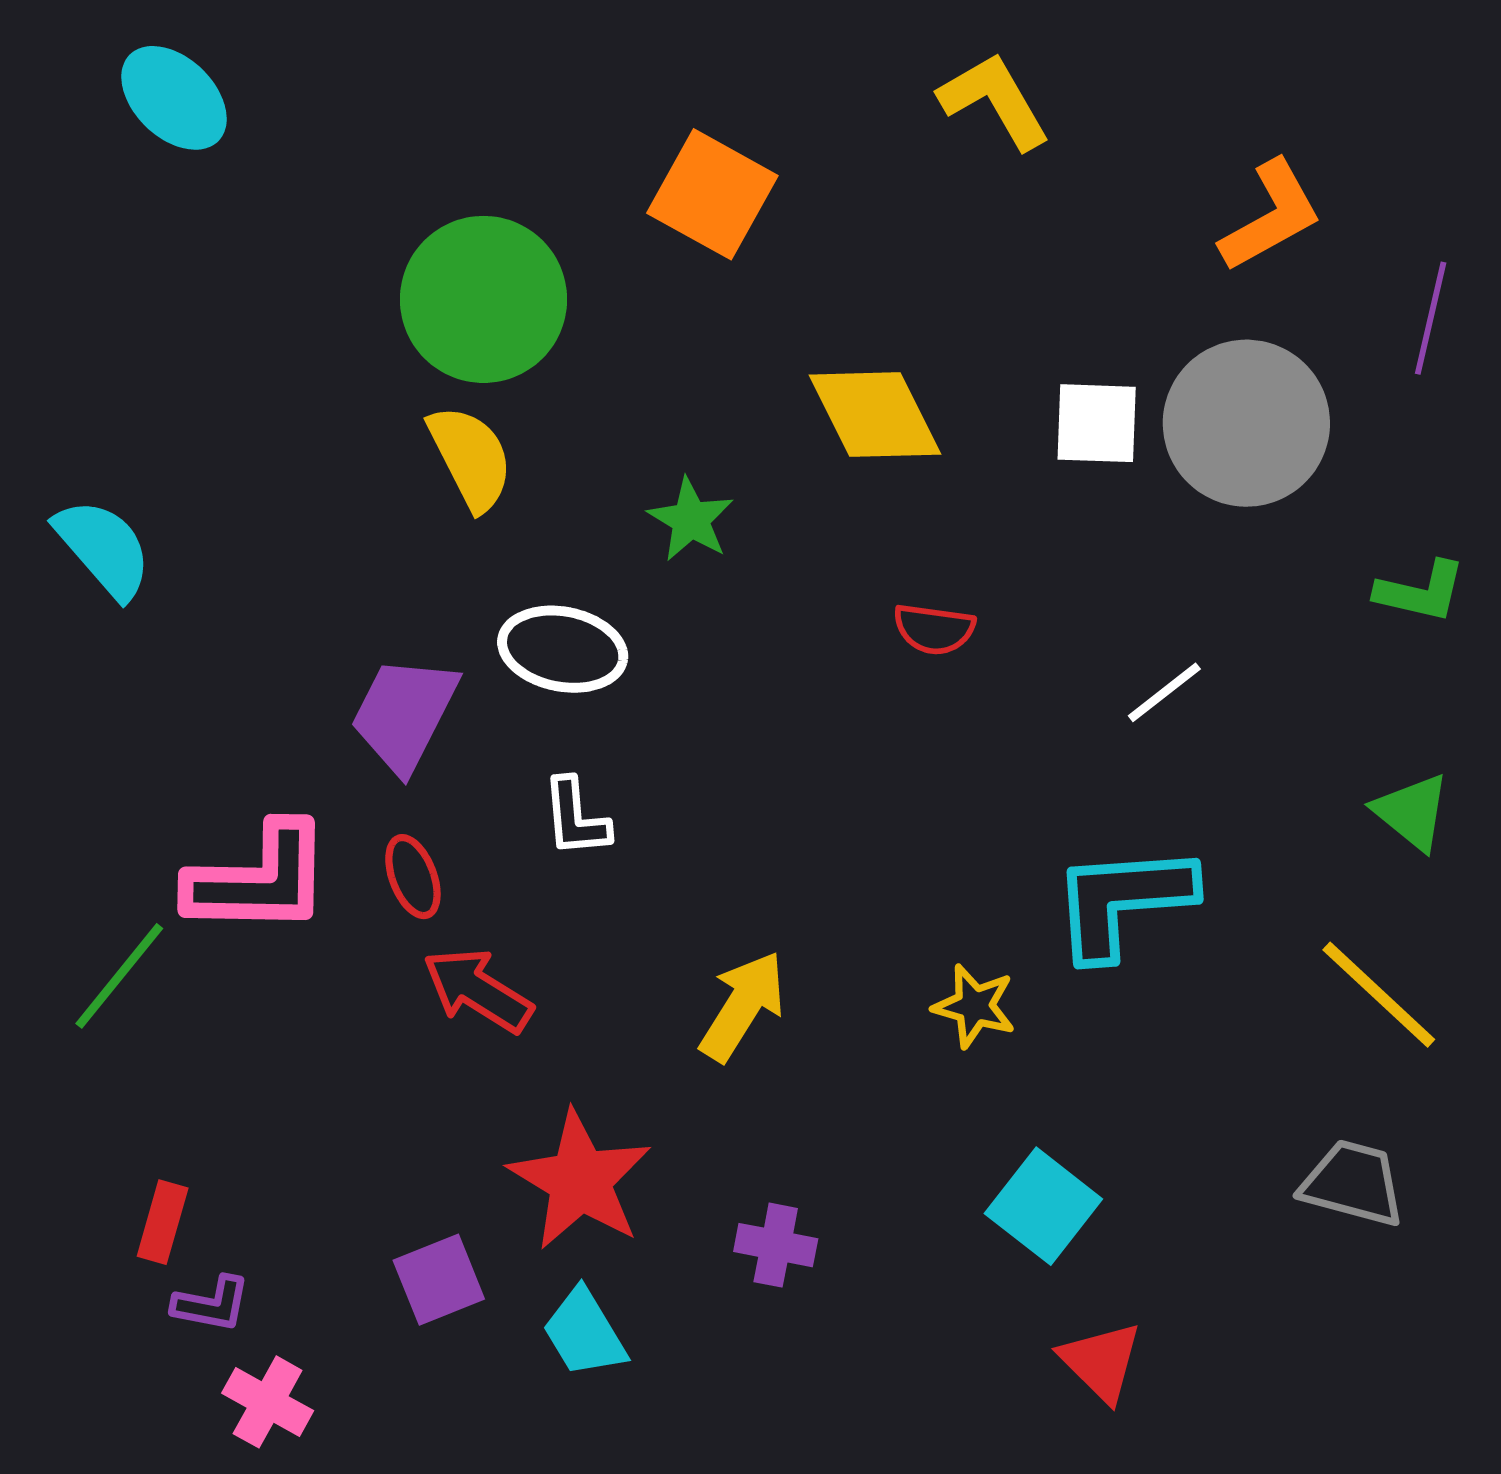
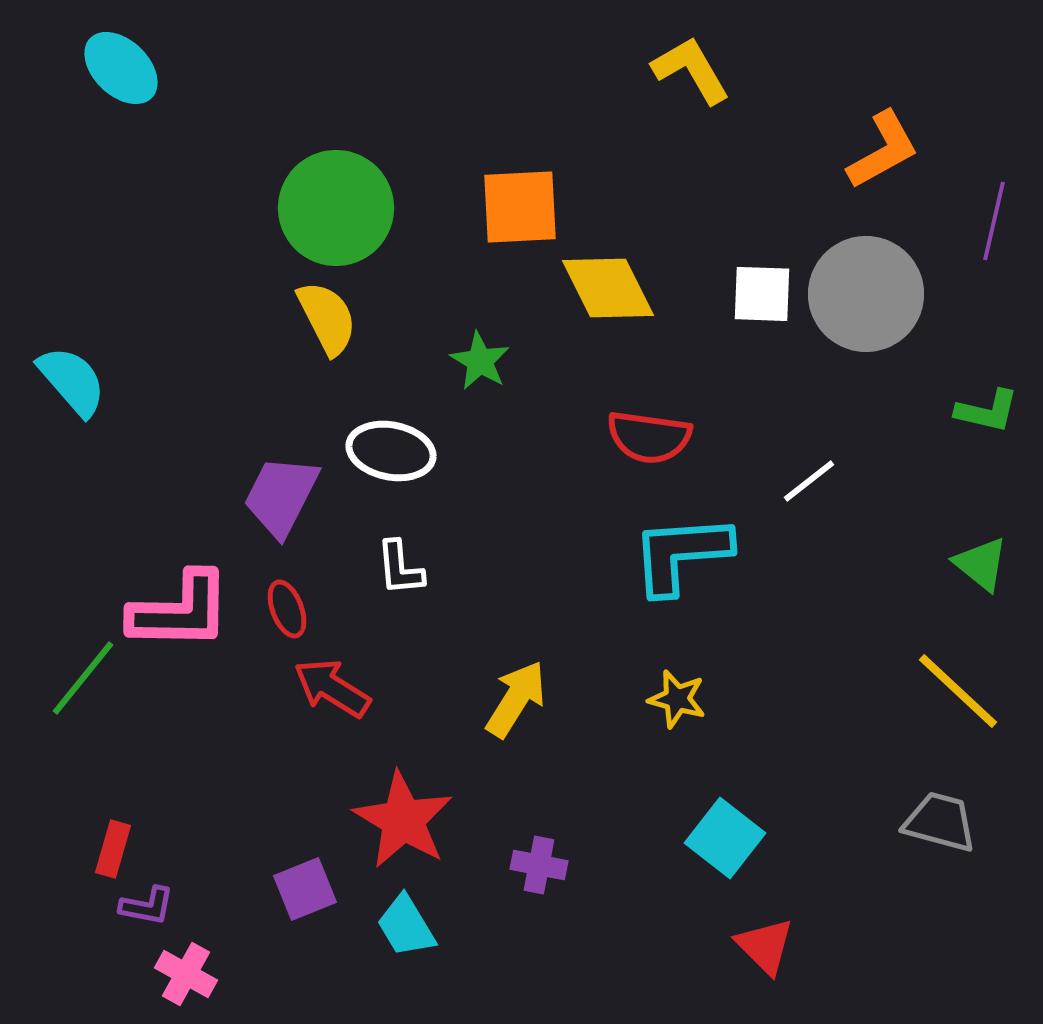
orange square: (712, 194) -> (520, 207), moved, turned -32
red semicircle: (934, 629) -> (649, 437), size x1.5
cyan L-shape: (1123, 901) -> (681, 554), moved

